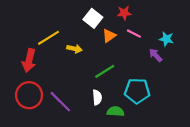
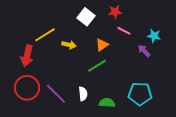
orange triangle: (109, 36) -> (102, 45), moved
cyan pentagon: (137, 91) -> (140, 94), moved
white semicircle: (97, 97) -> (83, 94), moved

